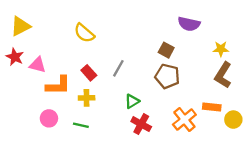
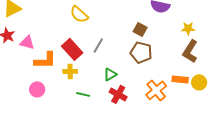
yellow semicircle: (84, 33) -> (79, 14), moved
red rectangle: (89, 73) -> (72, 49), size x1.5
yellow circle: (233, 120) -> (199, 82), moved
green line: (81, 125) -> (83, 94), moved

